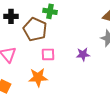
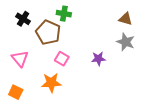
black cross: (11, 16) -> (23, 19), turned 32
pink square: (48, 54) -> (62, 59), turned 32

